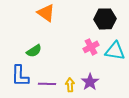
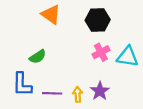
black hexagon: (105, 19) -> (98, 20), moved

